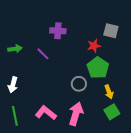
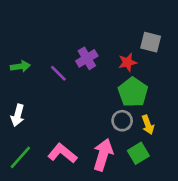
purple cross: (58, 31) -> (87, 58), moved, turned -35
gray circle: (79, 84) -> (122, 121), moved
green square: (112, 112) -> (138, 153), moved
green line: (15, 116) -> (20, 157), turned 54

